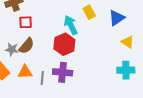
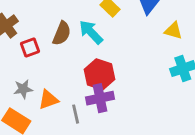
red hexagon: (64, 44) -> (100, 74), moved
brown semicircle: (27, 46) -> (62, 33), moved
orange triangle: (25, 72) -> (48, 100), moved

